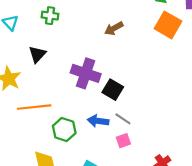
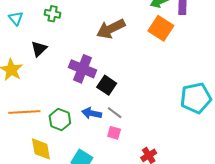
brown arrow: (114, 28) -> (111, 29), size x1.6
orange line: (34, 107) -> (24, 112), moved
pink square: (123, 141) -> (114, 133), turned 32

